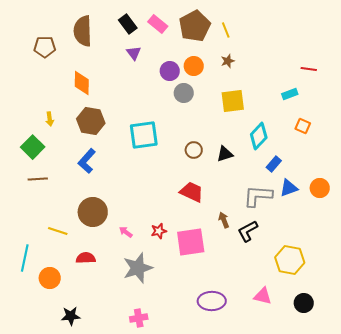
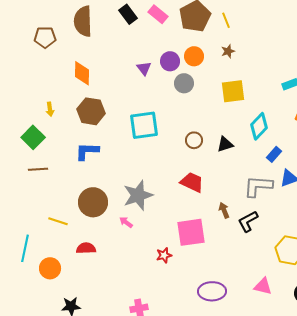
purple triangle: (134, 53) -> (144, 68), moved
blue L-shape: (87, 161) -> (87, 151), turned 50
red star: (159, 231) -> (164, 255), moved
gray star: (138, 268) -> (138, 195), moved

